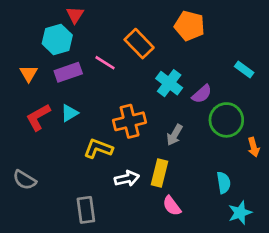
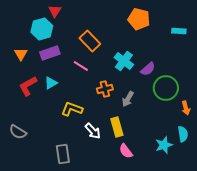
orange rectangle: (139, 44) -> (90, 41), moved
pink line: (105, 63) -> (81, 66), moved
cyan rectangle: (244, 69) -> (179, 31), moved, turned -32
orange cross: (130, 121) -> (105, 89), moved, size x0.7
yellow rectangle: (160, 173) -> (117, 127), turned -30
white arrow: (127, 179) -> (93, 131), turned 60
cyan semicircle: (224, 183) -> (183, 134), moved
cyan star: (240, 213) -> (164, 145), moved

